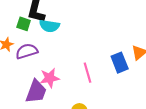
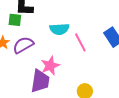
cyan semicircle: (49, 26) -> (59, 29), moved
pink line: (88, 73) -> (80, 42), moved

